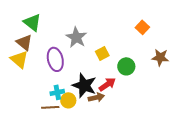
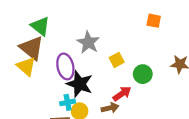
orange square: (142, 27) -> (154, 21), moved, turned -32
brown triangle: (24, 42) -> (32, 48), size x1.4
black star: (84, 85) -> (80, 84), moved

